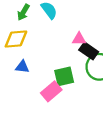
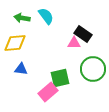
green arrow: (23, 12) -> (22, 18), turned 70
black rectangle: (89, 51) -> (83, 34), moved

